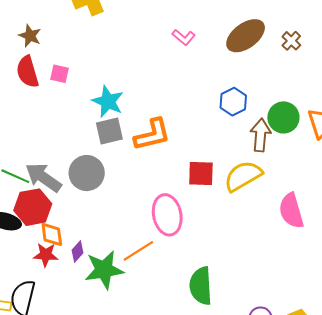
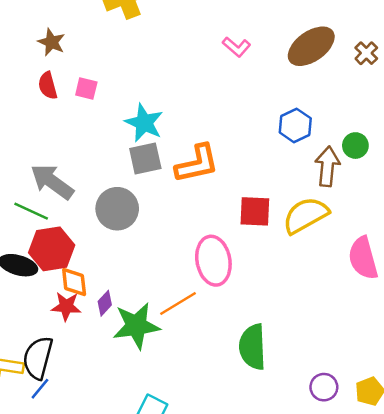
red semicircle: (27, 72) -> (48, 86), size x0.7
green circle: (283, 117) -> (355, 146), size x0.7
gray arrow: (43, 177) -> (52, 182), moved

